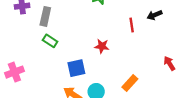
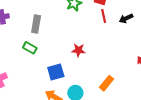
gray rectangle: (45, 16) -> (36, 24), moved
red line: (132, 25) -> (104, 16), moved

